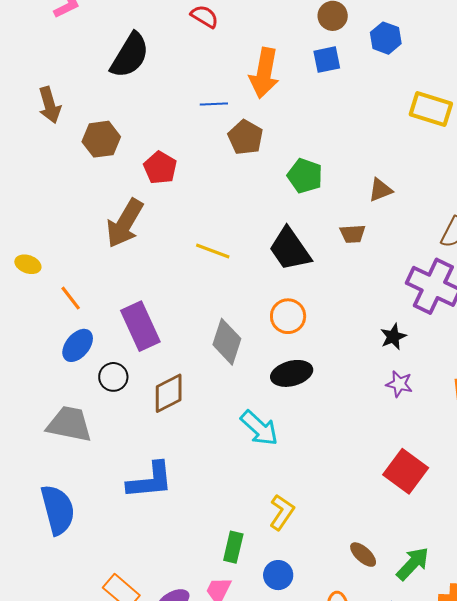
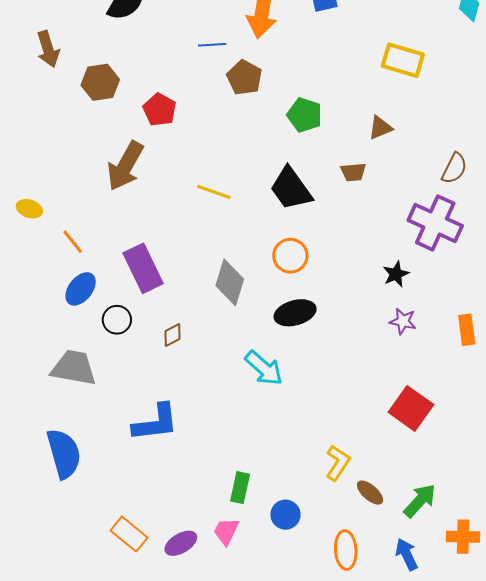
yellow rectangle: (431, 109) -> (403, 60), moved
brown diamond: (169, 393) -> (173, 335), size x0.6
yellow L-shape: (282, 512) -> (338, 463), moved

